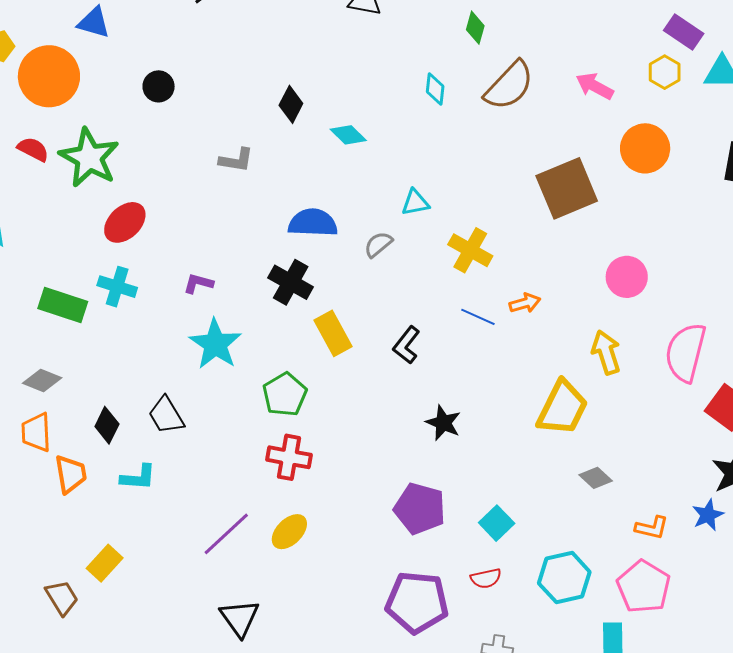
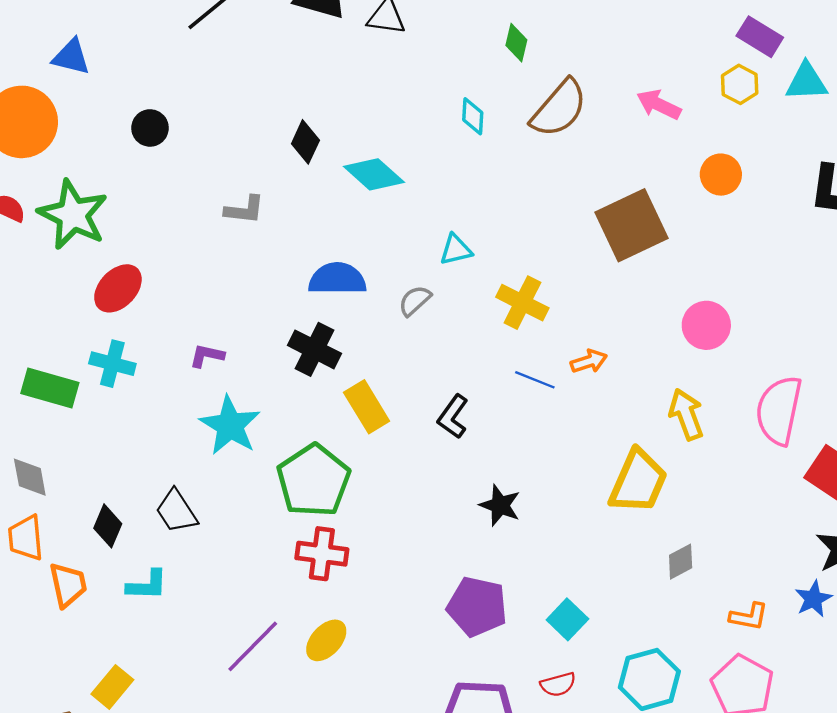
cyan diamond: (348, 135) -> (374, 174), size x1.4
orange circle: (645, 148) -> (721, 175), size x0.7
gray diamond: (42, 380) -> (30, 477), turned 60
green pentagon: (285, 394) -> (314, 481), size x1.4
gray diamond: (596, 478) -> (681, 562), turned -68

